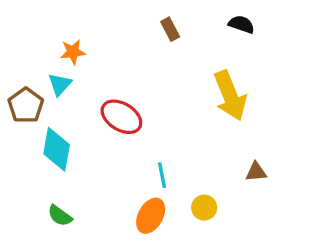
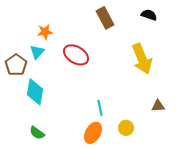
brown rectangle: (170, 29) -> (105, 18), size x1.5
red ellipse: (121, 117) -> (76, 55), moved

